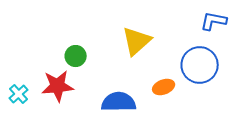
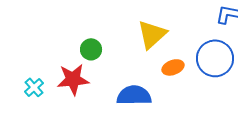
orange ellipse: (164, 87) -> (173, 67), moved

